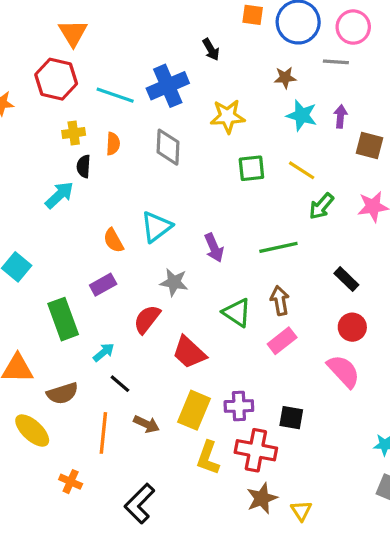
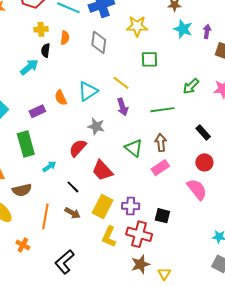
yellow line: (302, 170) -> (121, 83), moved
purple rectangle: (103, 285) -> (37, 111), moved
black line: (120, 384) -> (73, 187), moved

